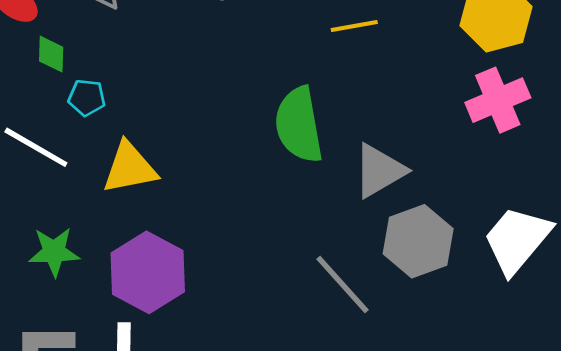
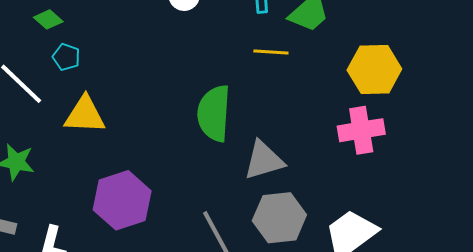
green diamond: (51, 54) -> (48, 19), turned -64
purple hexagon: (148, 272) -> (122, 200), moved

